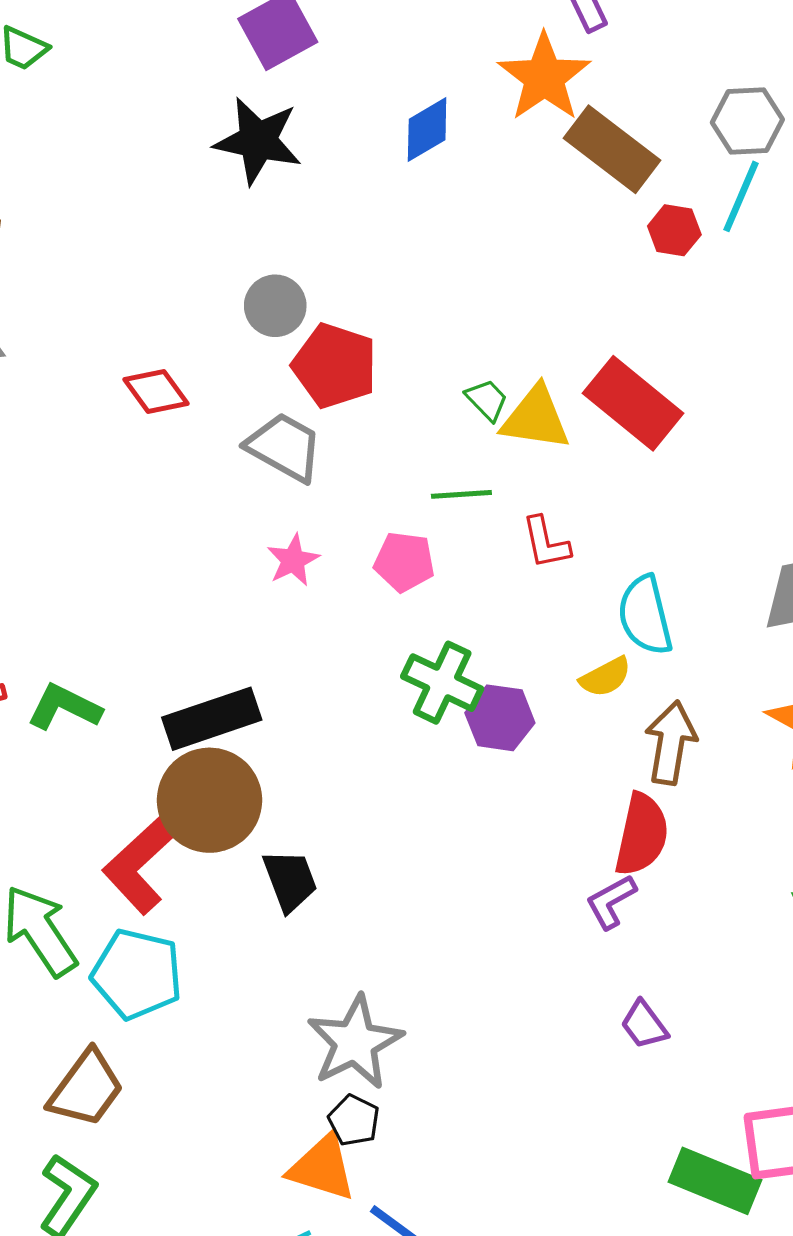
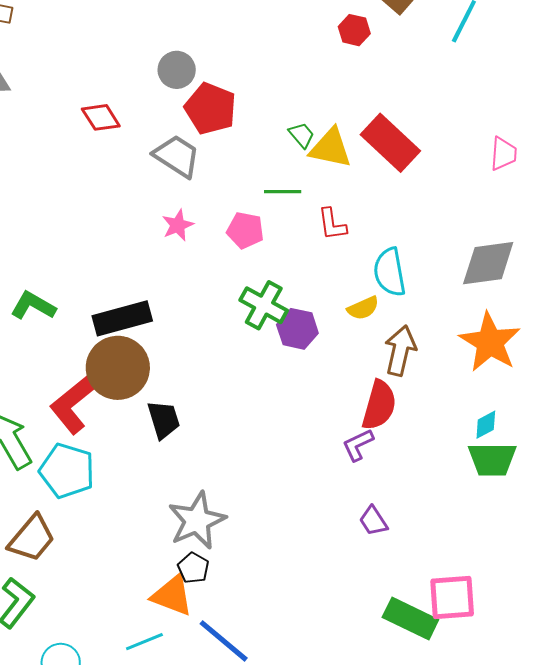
red hexagon: (674, 230) -> (354, 30), moved

